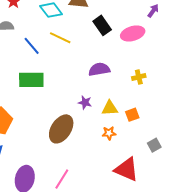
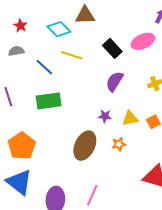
black rectangle: (102, 25) -> (112, 48), moved
purple semicircle: (99, 69) -> (115, 81), turned -40
orange star: (109, 133) -> (119, 144), moved

